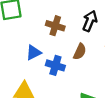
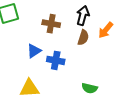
brown semicircle: (80, 52) -> (83, 38), moved

